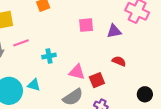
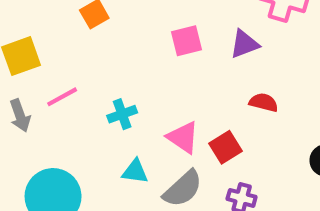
pink triangle: (77, 72) -> (183, 137), turned 30
cyan triangle: (34, 85) -> (135, 171), moved

